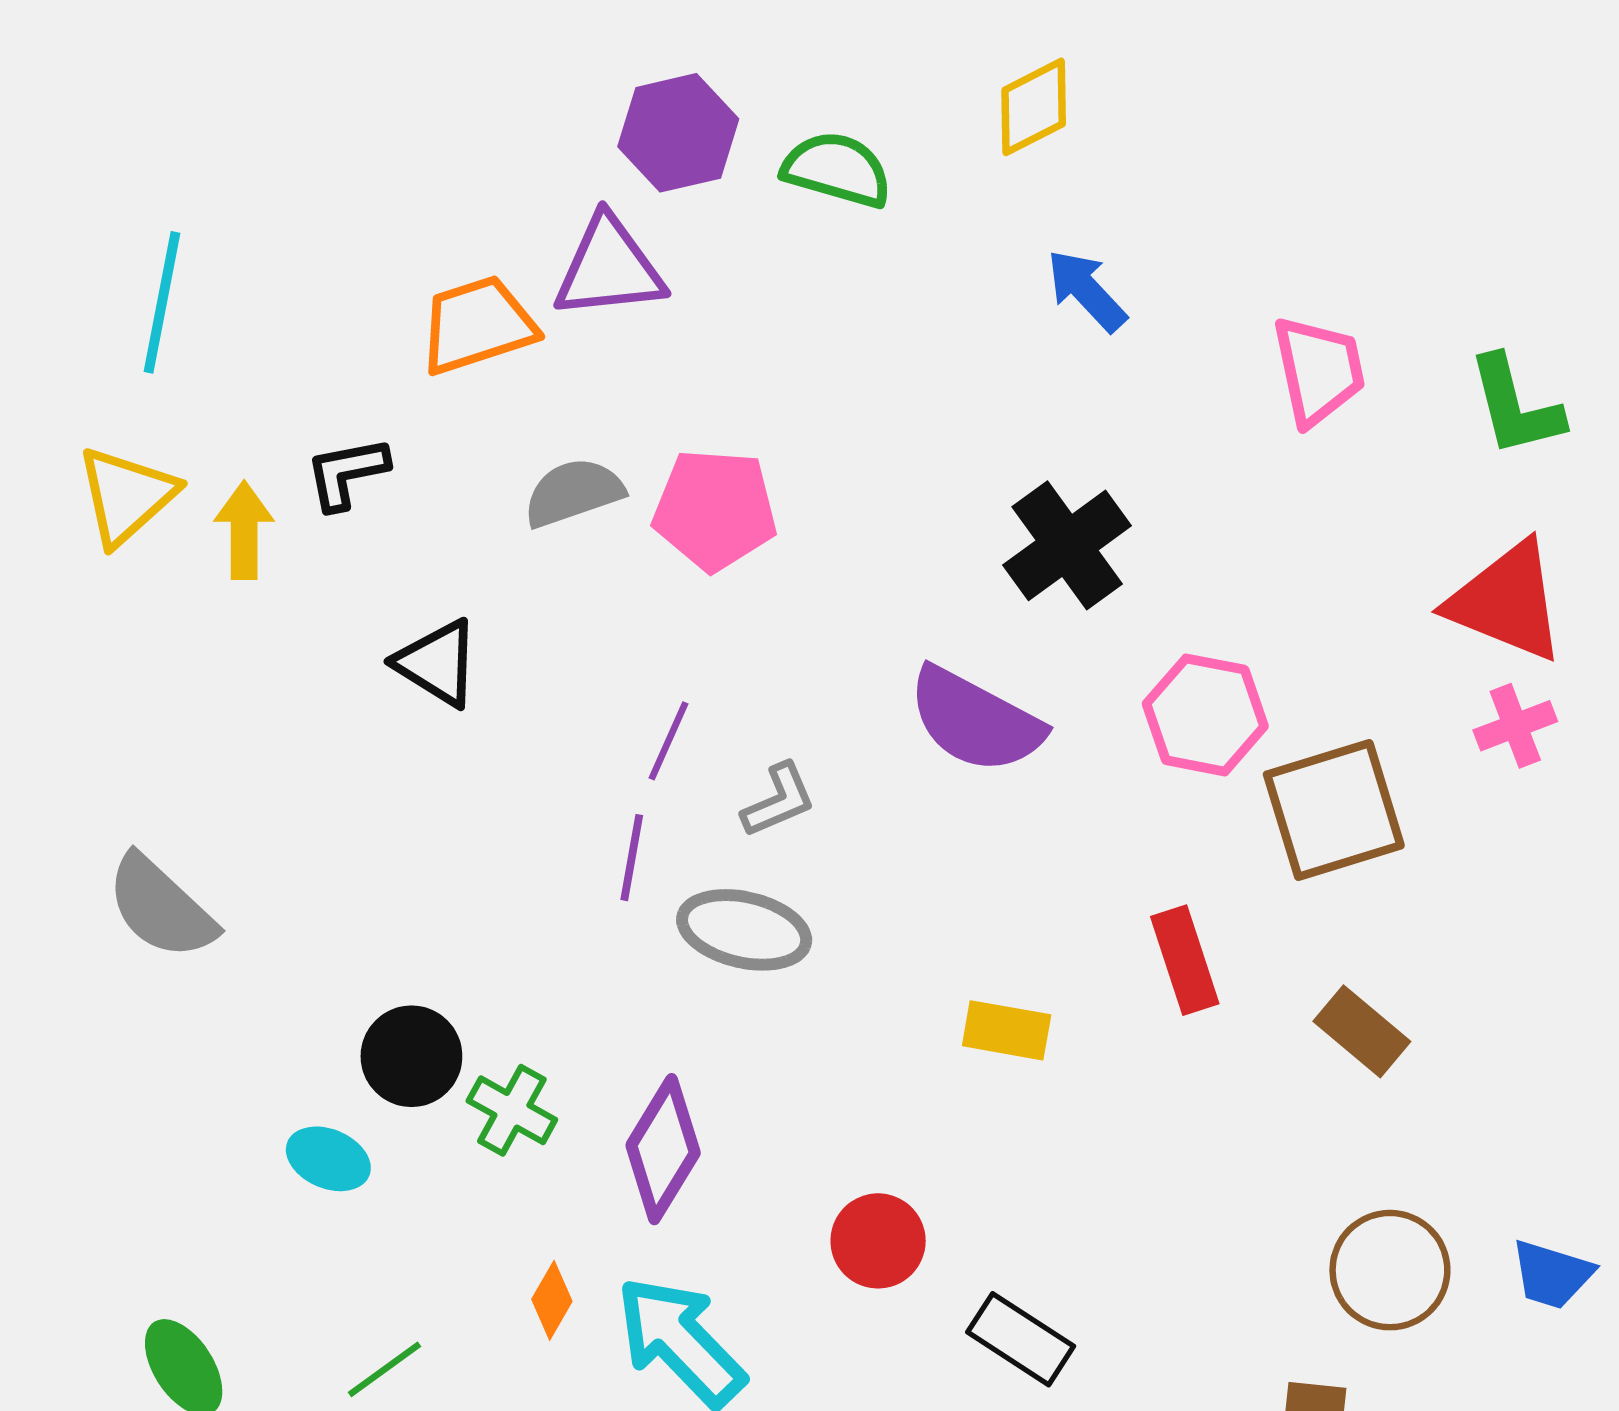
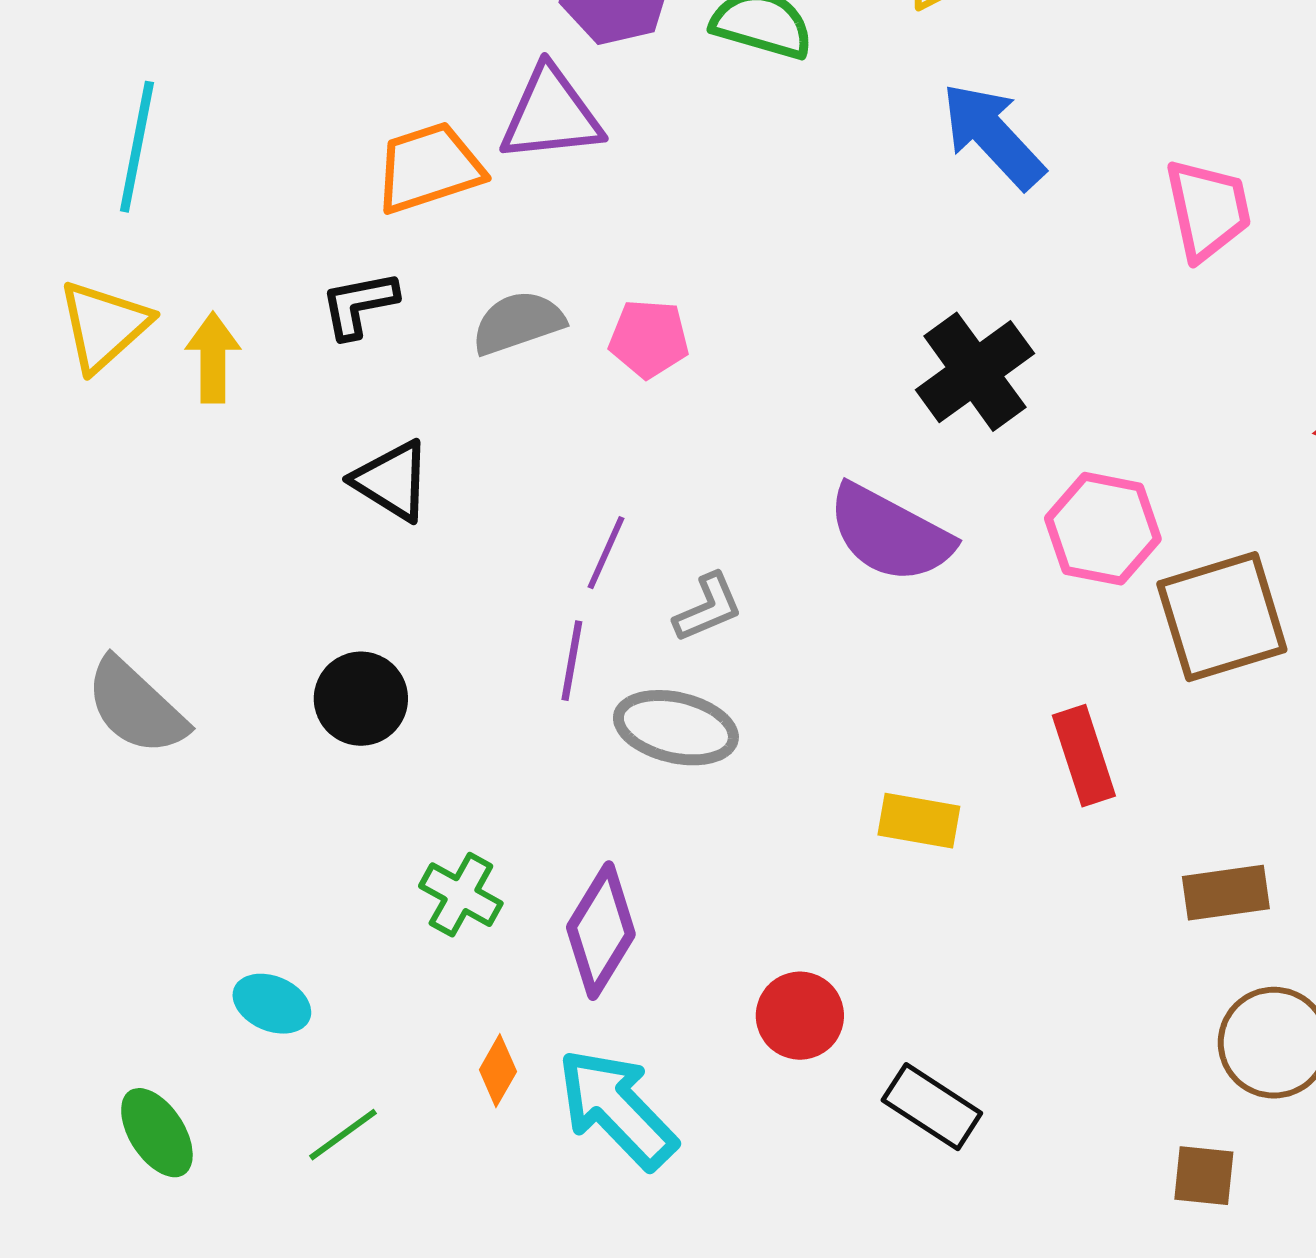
blue arrow: (1086, 291) -> (993, 136), size x1.4
black L-shape: (347, 473) -> (359, 305), moved
pink pentagon: (715, 510) -> (649, 339), size x0.7
brown rectangle: (1362, 1031) -> (1226, 893), moved, turned -48
black circle: (411, 1056) -> (361, 699), moved
cyan ellipse: (328, 1159) -> (272, 1004), moved

